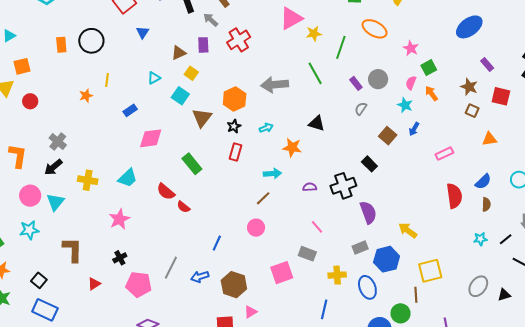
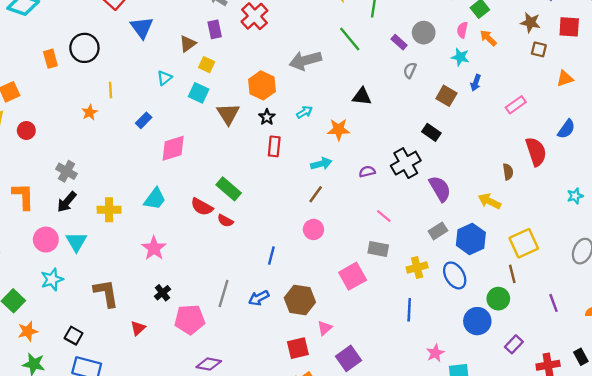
blue triangle: (143, 32) -> (142, 28), size x1.5
green rectangle: (192, 164) -> (229, 189), moved
brown semicircle: (486, 204) -> (508, 172), moved

